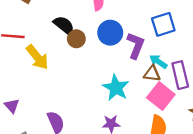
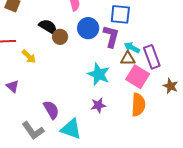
blue square: (163, 24) -> (120, 14), moved, turned 30
yellow arrow: (37, 57) -> (29, 57), size x0.7
purple triangle: (12, 106) -> (13, 86), moved

